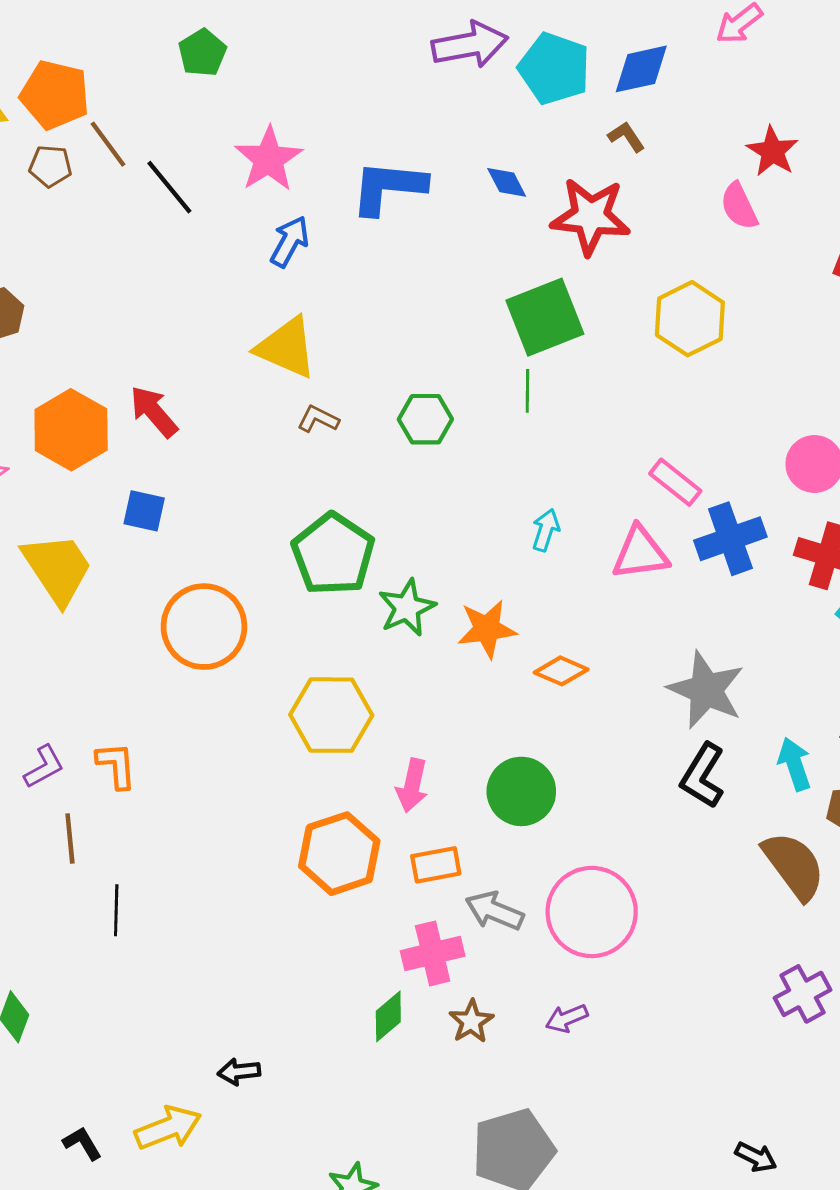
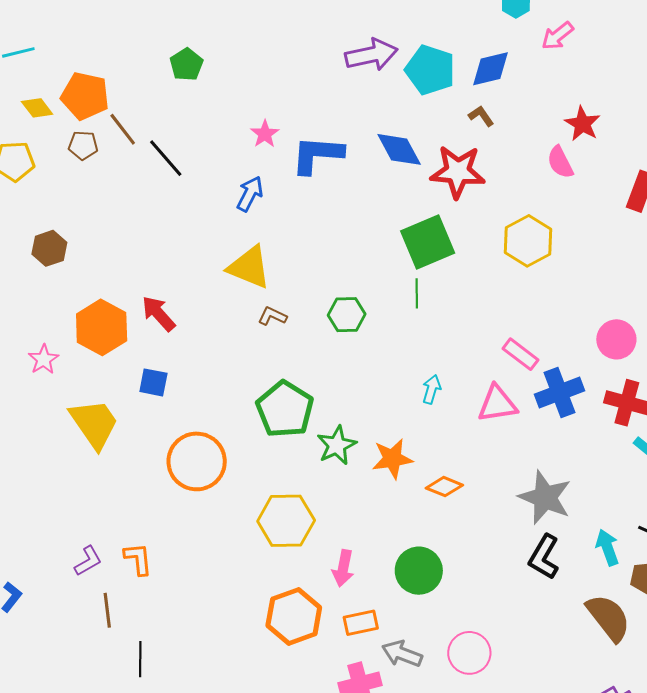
pink star: (269, 159) -> (265, 134), moved, size x0.6
blue diamond: (507, 182) -> (399, 149), size x1.6
pink circle: (592, 912) -> (469, 653), size x0.7

